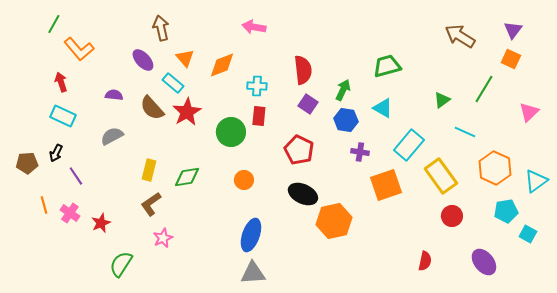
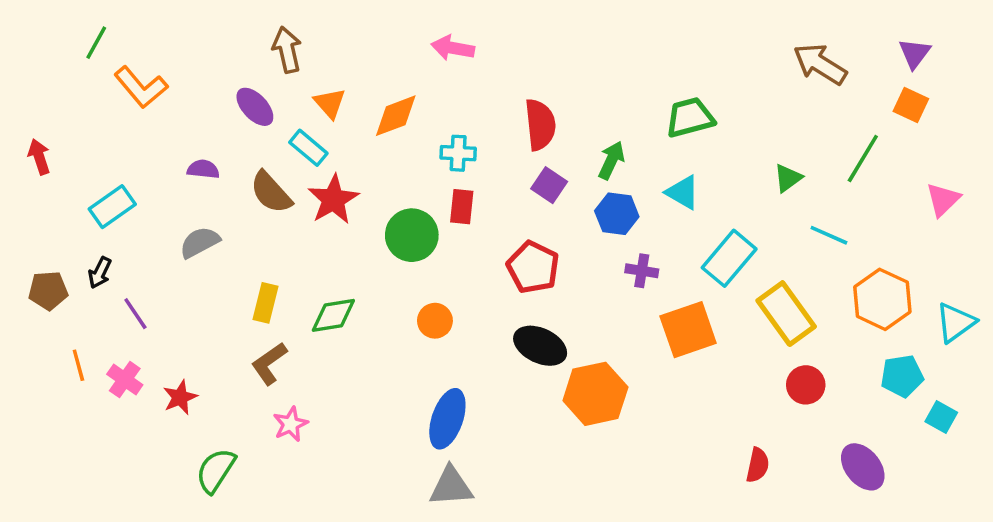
red arrow: (61, 82) -> (39, 157), moved
cyan rectangle: (63, 116) -> (112, 207), turned -60

